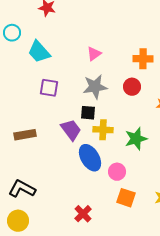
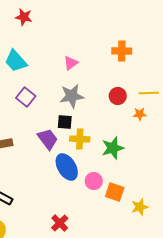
orange cross: (143, 59) -> (122, 51), moved
red circle: (132, 87) -> (118, 96), moved
purple square: (49, 88) -> (26, 97), turned 30
orange square: (126, 198) -> (115, 192), moved

